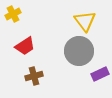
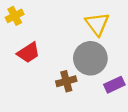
brown cross: (34, 76) -> (66, 81), moved

